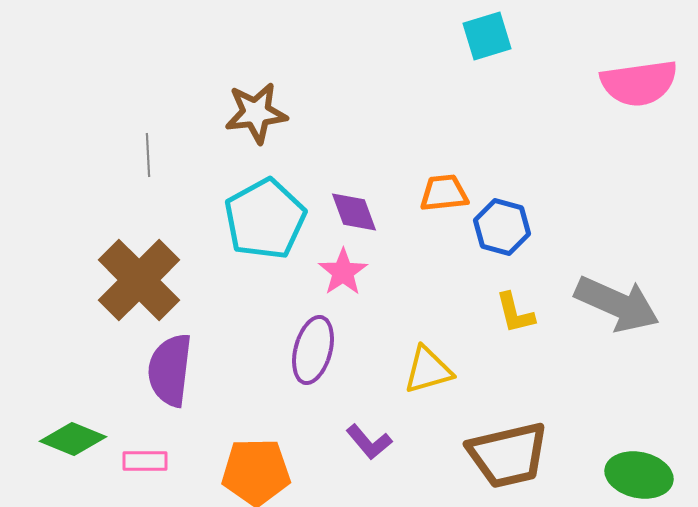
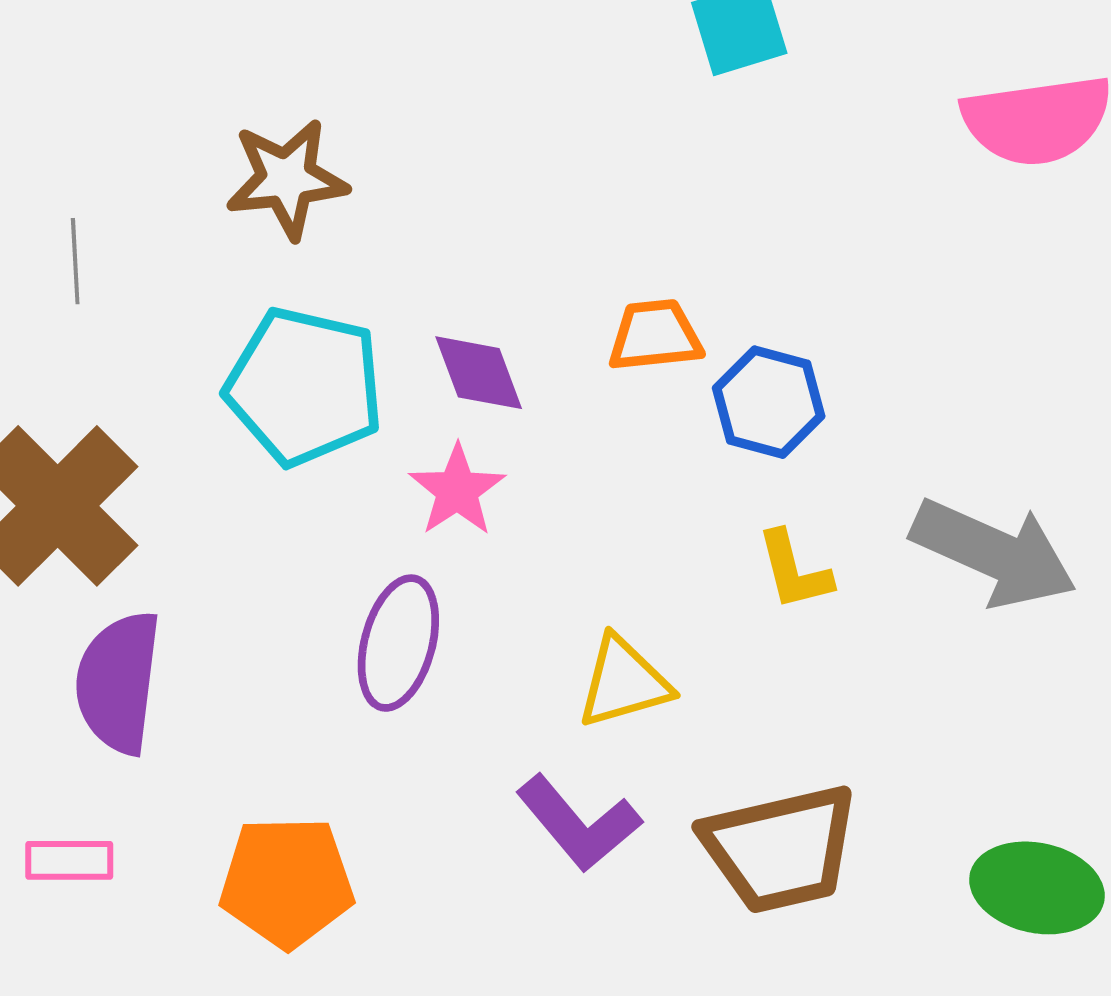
cyan pentagon: (265, 219) -> (304, 386), turned -30
purple L-shape: (369, 442) -> (579, 823), moved, size x1.4

